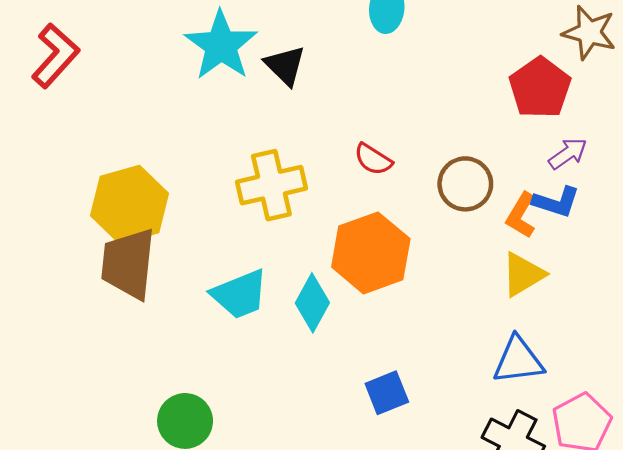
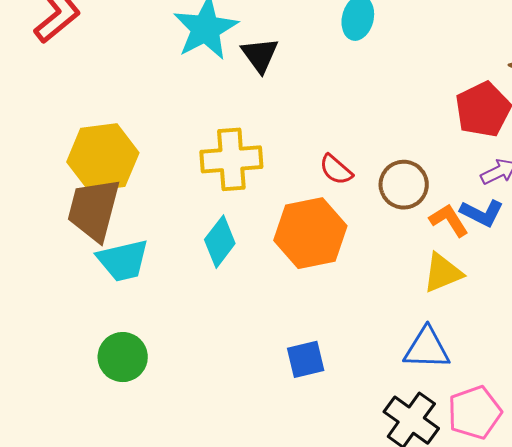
red semicircle: (373, 159) -> (336, 170), moved
orange L-shape: (521, 215) -> (449, 220), turned 108
cyan trapezoid: (240, 294) -> (123, 260), moved
cyan diamond: (312, 303) -> (220, 242), moved

